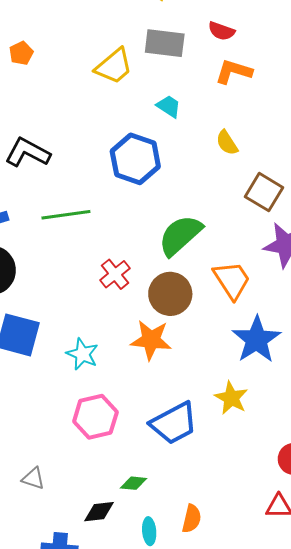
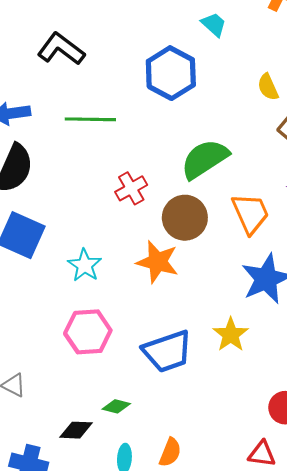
yellow semicircle: (227, 143) -> (268, 87), moved

